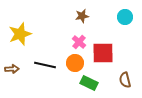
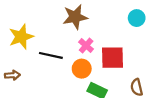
brown star: (82, 16) -> (75, 17), moved, size x1.6
black line: (45, 65) -> (51, 55), moved

